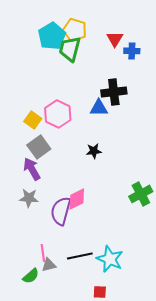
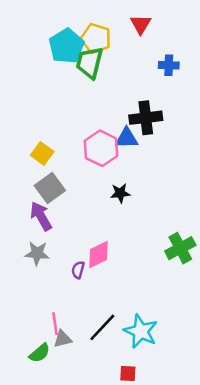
red triangle: (115, 39) -> (141, 24), moved
pink hexagon: (58, 114) -> (101, 148), moved
purple semicircle: (61, 211) -> (78, 270), size x0.5
black line: (80, 256) -> (102, 327), turned -35

